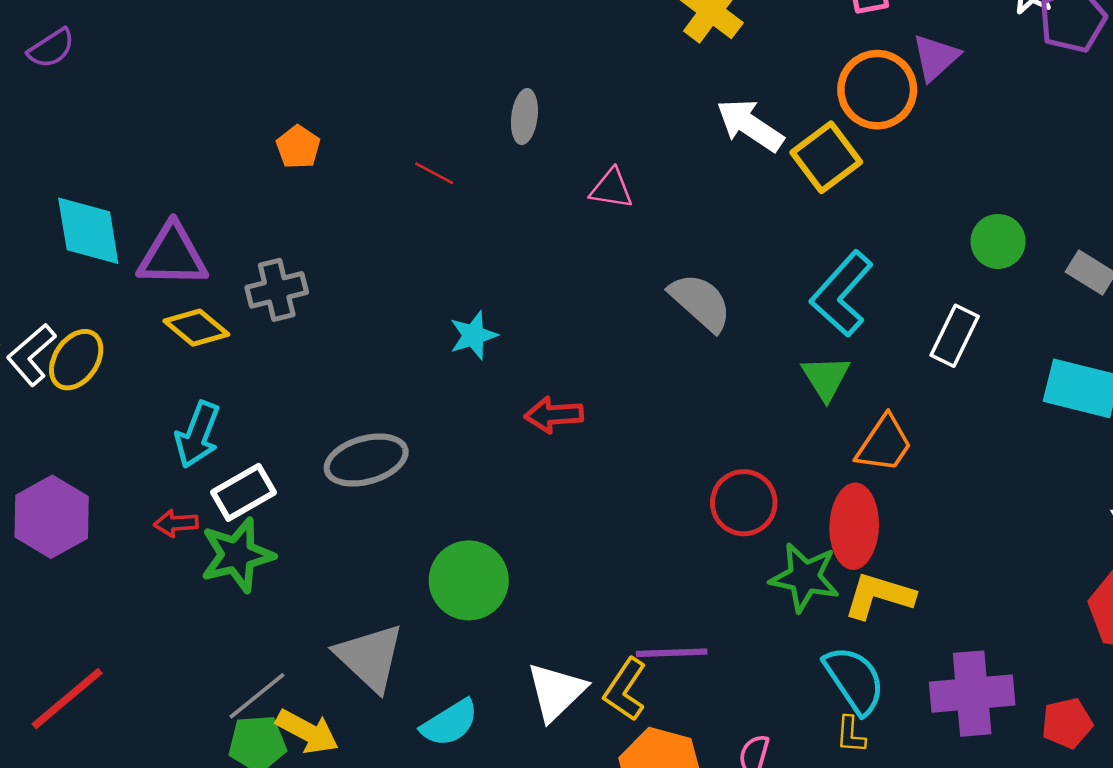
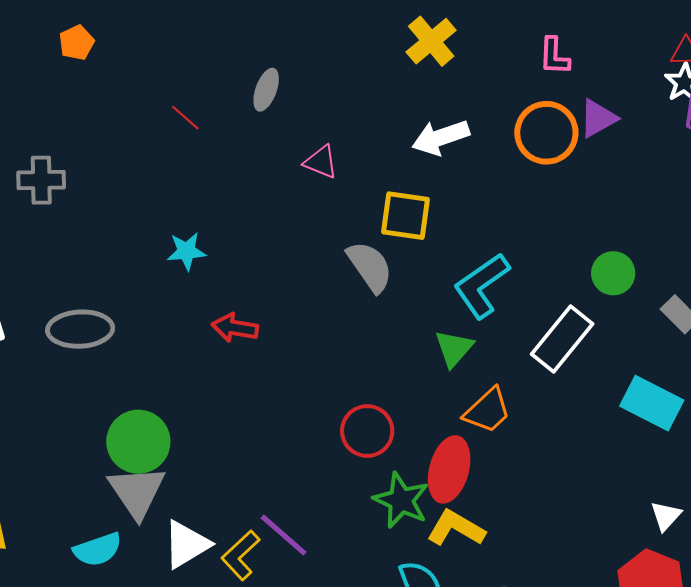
white arrow: (750, 125) -> (441, 137), turned -66
orange pentagon: (298, 147) -> (77, 43), moved
yellow square: (826, 157) -> (405, 216), moved, turned 32
white rectangle: (955, 336) -> (562, 339), size x1.4
purple line: (672, 653) -> (284, 535), turned 30
gray triangle: (370, 657) -> (137, 492), moved

